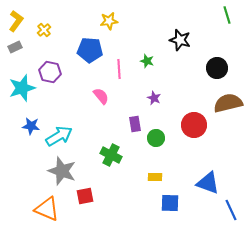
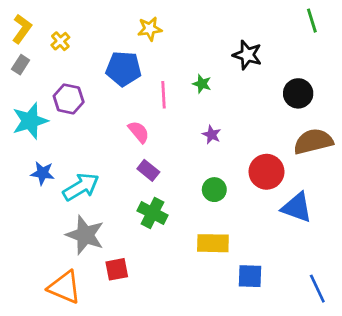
gray rectangle: (15, 47) -> (21, 65), turned -32
purple rectangle: (135, 124) -> (148, 170), moved, turned -42
yellow rectangle: (155, 177) -> (213, 243), size x1.6
blue triangle: (208, 183) -> (297, 207), moved
blue square: (170, 203) -> (250, 276), moved

